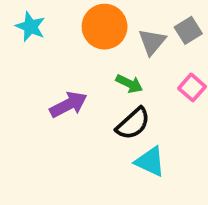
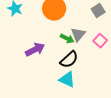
gray triangle: (152, 42) -> (78, 35), moved
cyan triangle: (150, 162) -> (67, 80), moved

